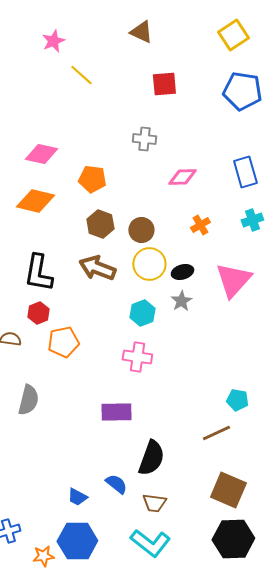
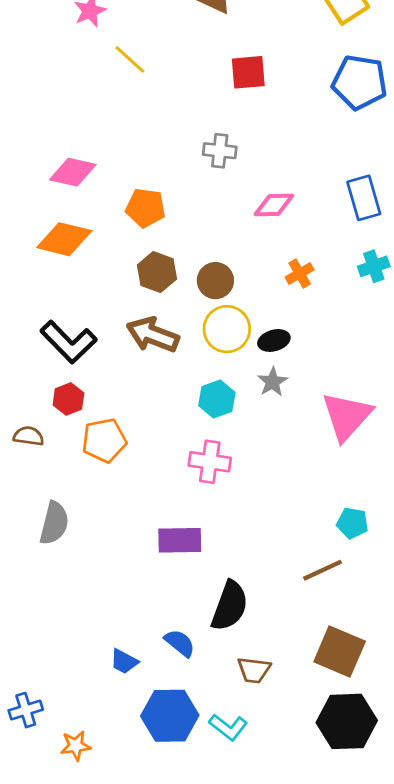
black L-shape: (38, 273) -> (68, 342), turned -54
pink triangle: (233, 280) -> (347, 416), moved
brown trapezoid: (154, 503) -> (254, 670), moved
blue hexagon: (77, 541) -> (170, 716), moved
cyan L-shape: (150, 543) -> (228, 727), size x0.7

